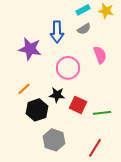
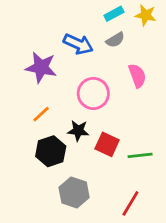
blue arrow: (57, 32) -> (78, 44), turned -65
orange line: (24, 89) -> (41, 114), moved

